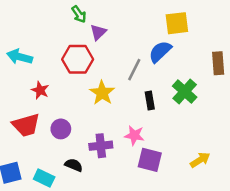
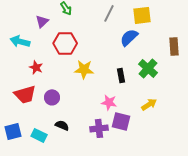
purple triangle: (98, 32) -> (42, 21), moved
gray line: (134, 70) -> (109, 13), moved
yellow star: (102, 93) -> (84, 69), turned -30
purple cross: (101, 146) -> (99, 128), moved
yellow arrow: (200, 160) -> (149, 104), moved

